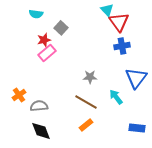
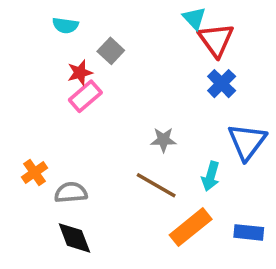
blue cross: (122, 46) -> (222, 84), turned -35
cyan arrow: (116, 97) -> (211, 176), turned -126
orange rectangle: (86, 125) -> (191, 227), moved, size x1.6

